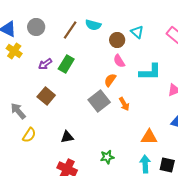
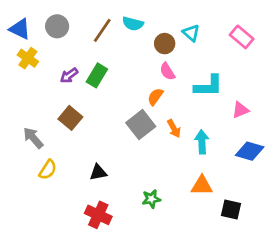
orange triangle: (149, 137) -> (202, 186), moved
cyan arrow: (145, 164) -> (202, 142), moved

